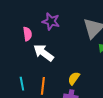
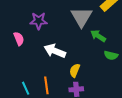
white arrow: (43, 53) -> (55, 51), moved

